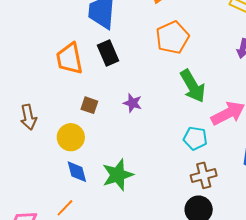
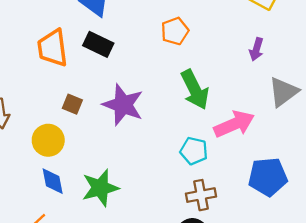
orange pentagon: (172, 38) -> (175, 31), size x0.7
black rectangle: (108, 53) -> (98, 44), turned -45
purple star: (132, 103) -> (123, 105), size x1.8

